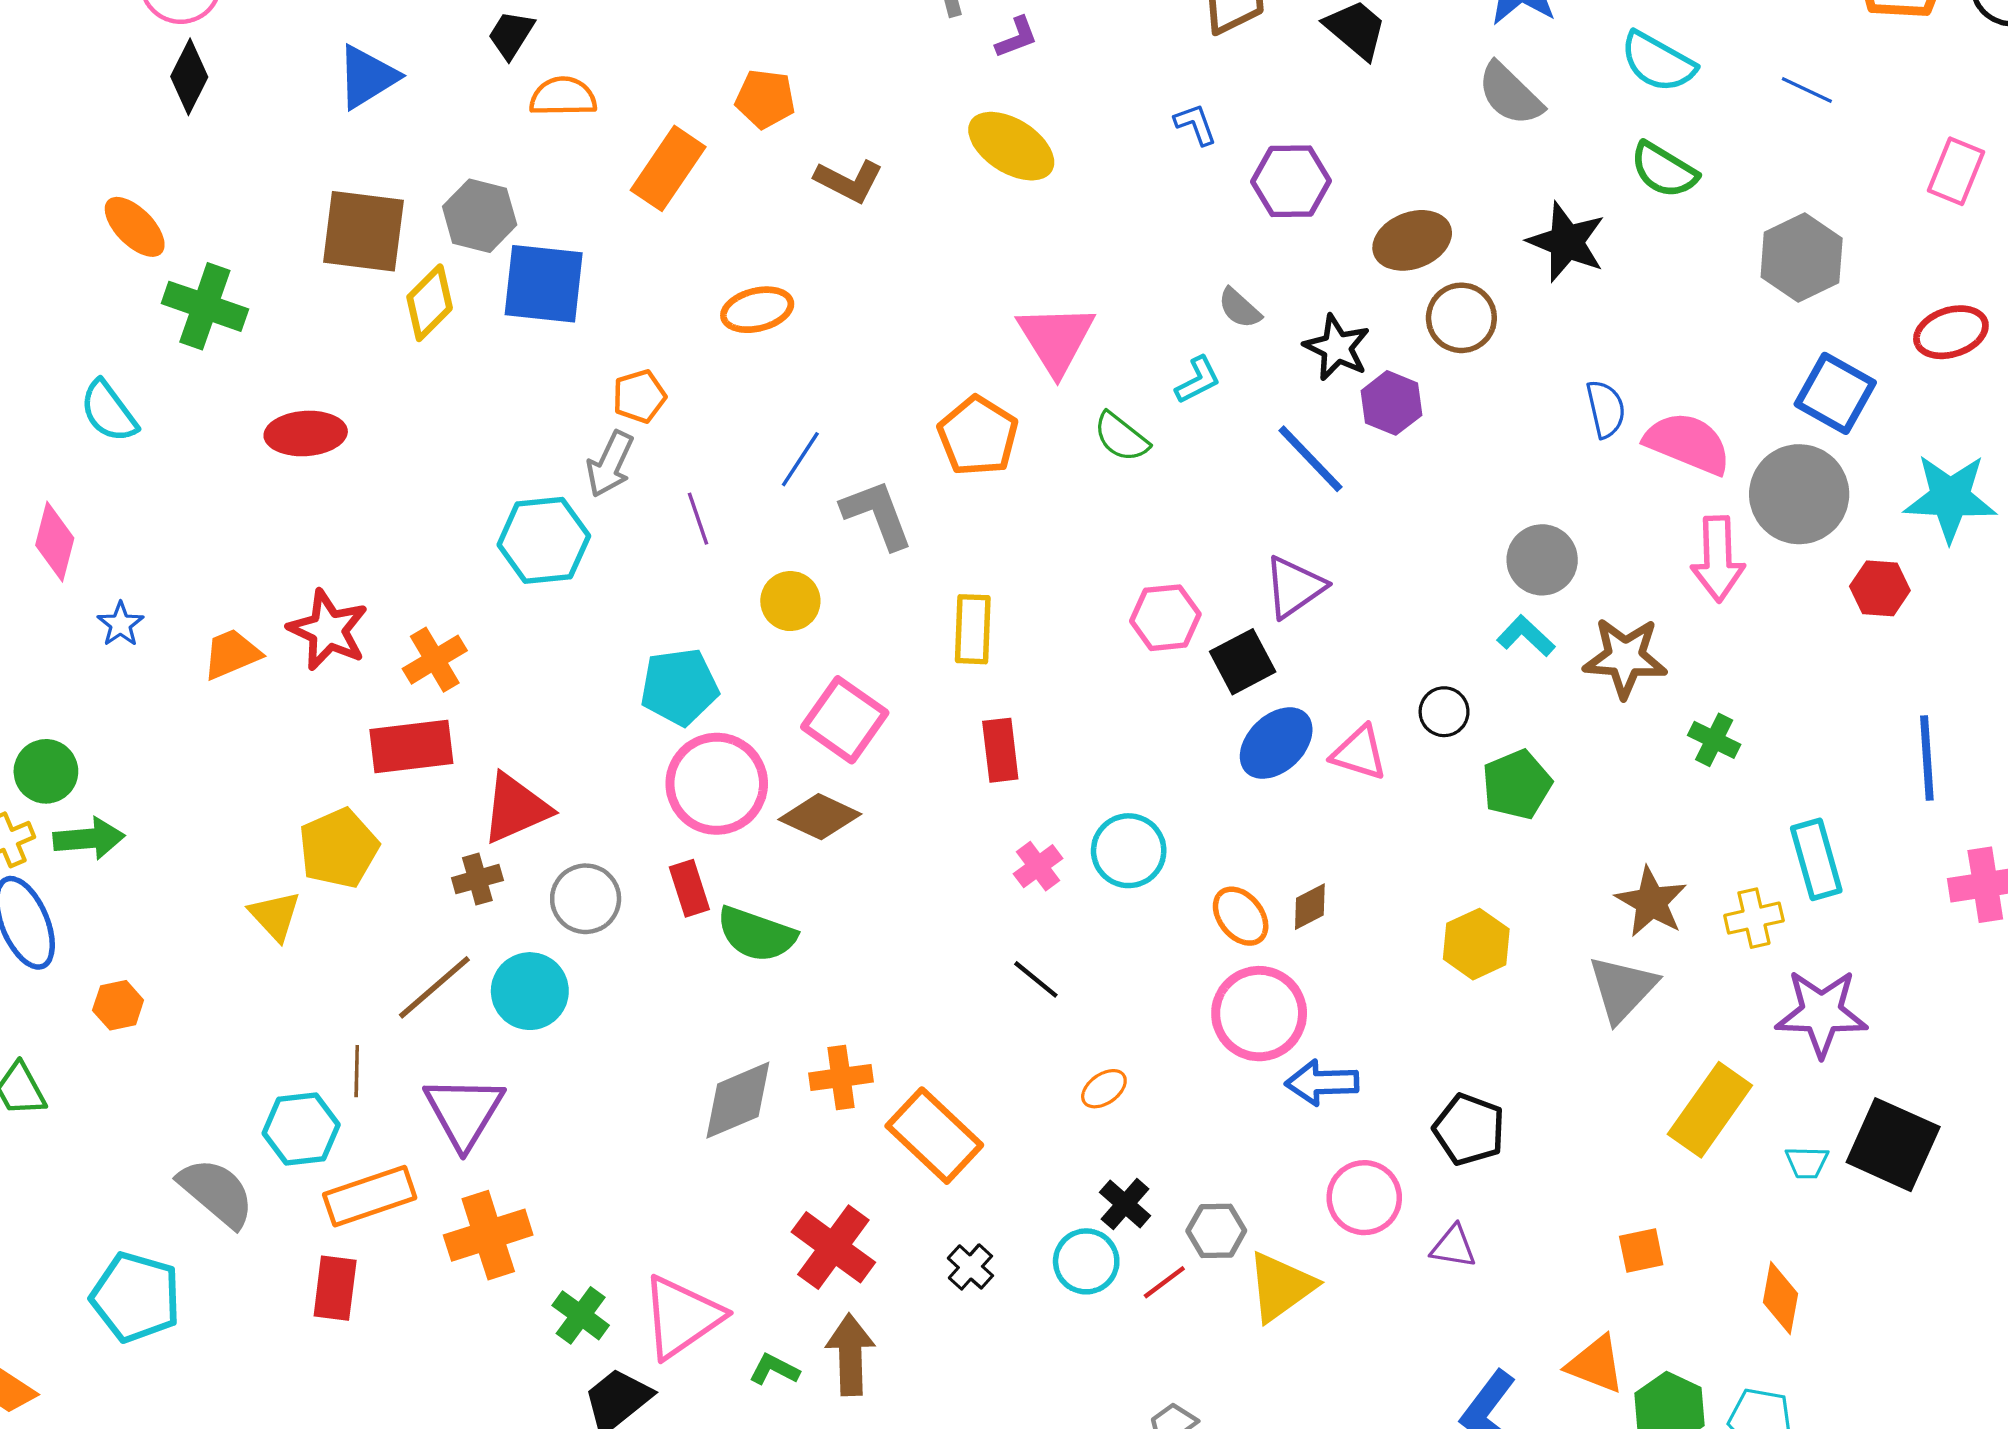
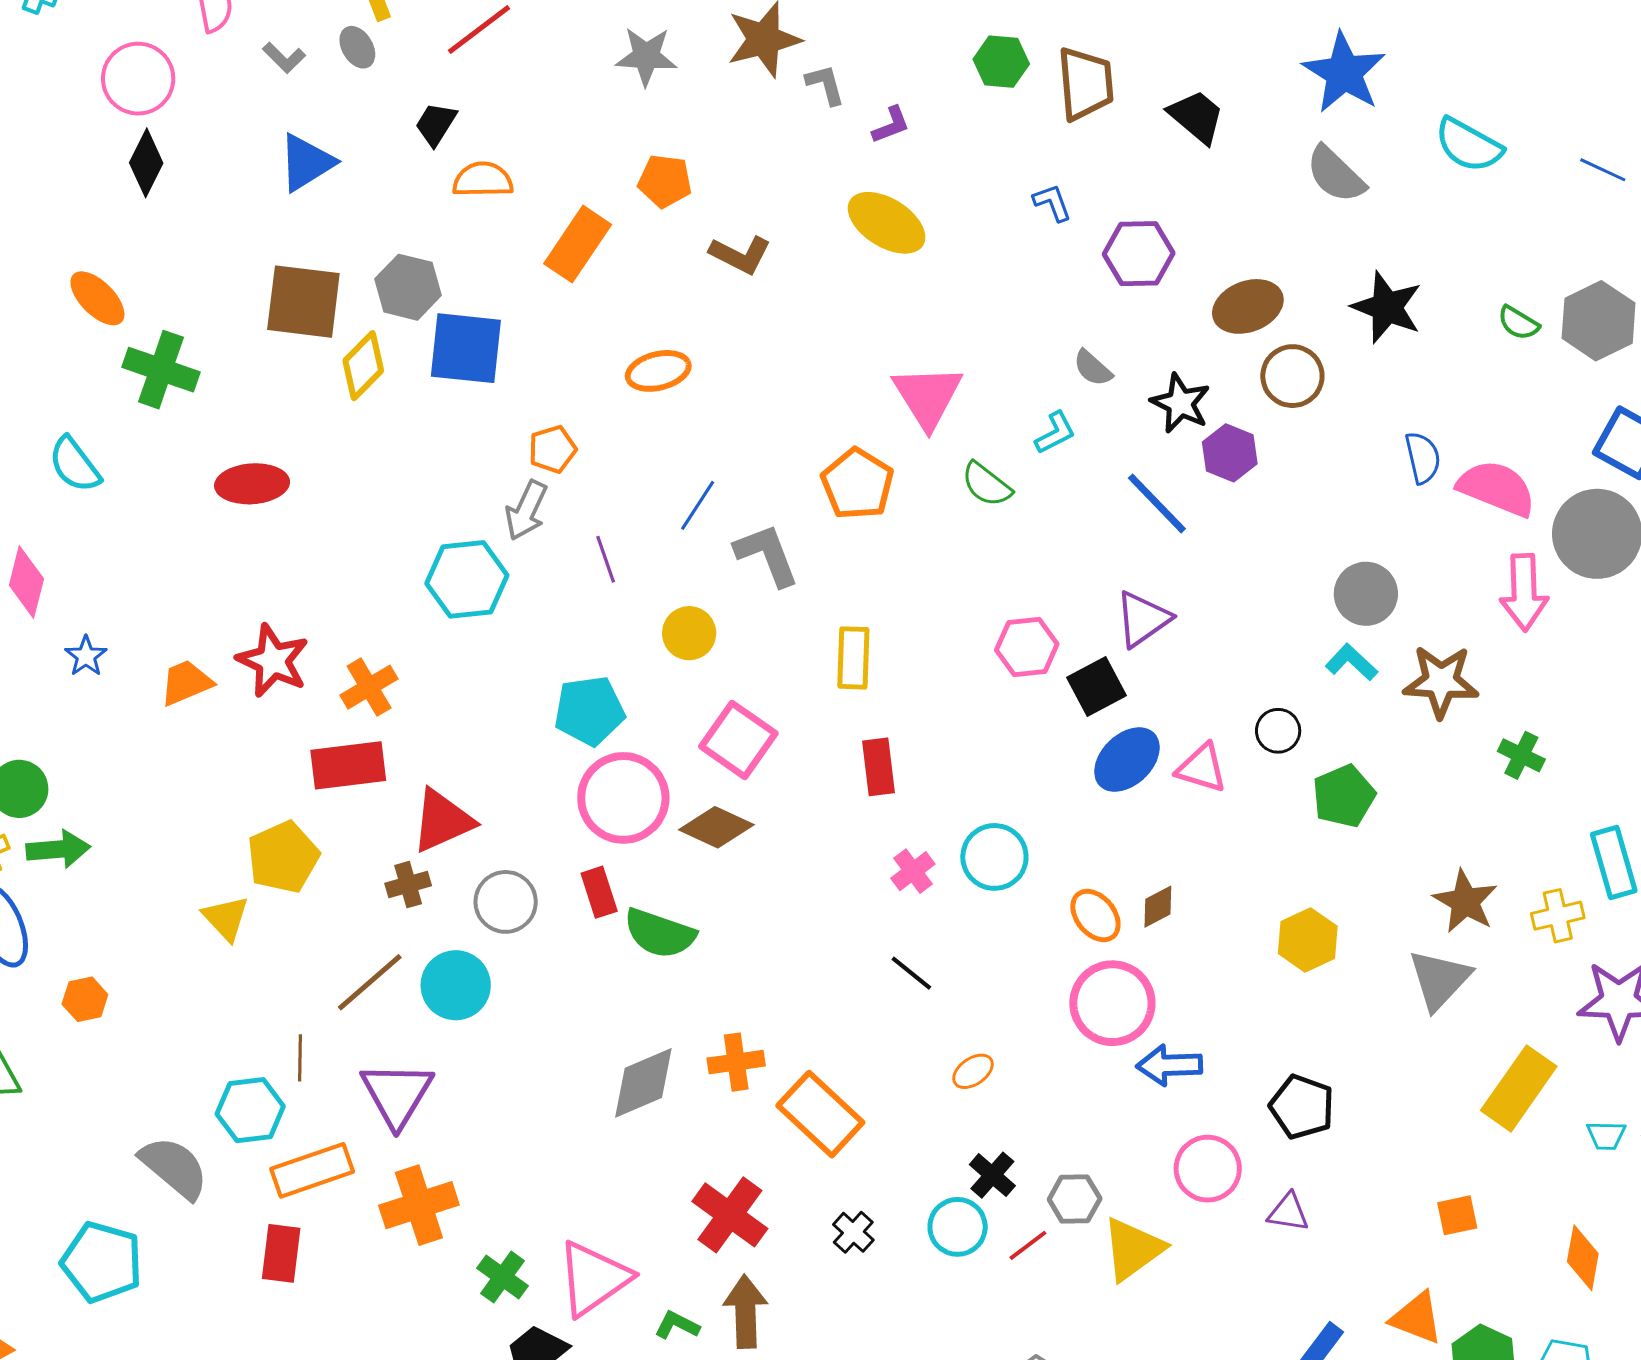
green semicircle: (1664, 170) -> (1518, 323), moved, size x0.7

